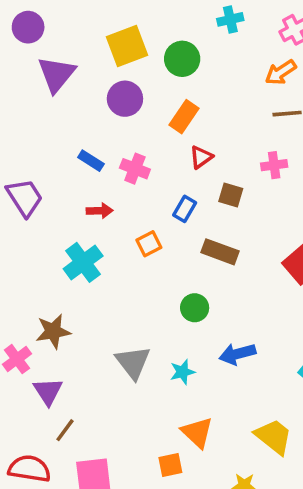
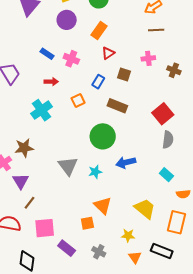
green circle: (195, 308) -> (103, 136), size x1.6

